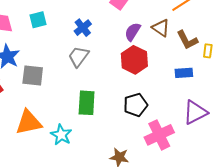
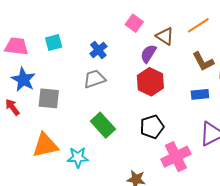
brown triangle: (161, 28) -> (165, 36), moved
gray trapezoid: (78, 56) -> (94, 79), turned 35
green rectangle: (87, 103) -> (103, 125), turned -45
cyan star: (61, 135) -> (78, 157), turned -30

